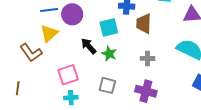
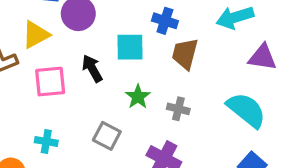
green star: (109, 54) -> (138, 97), moved
pink square: (68, 75) -> (50, 82), moved

